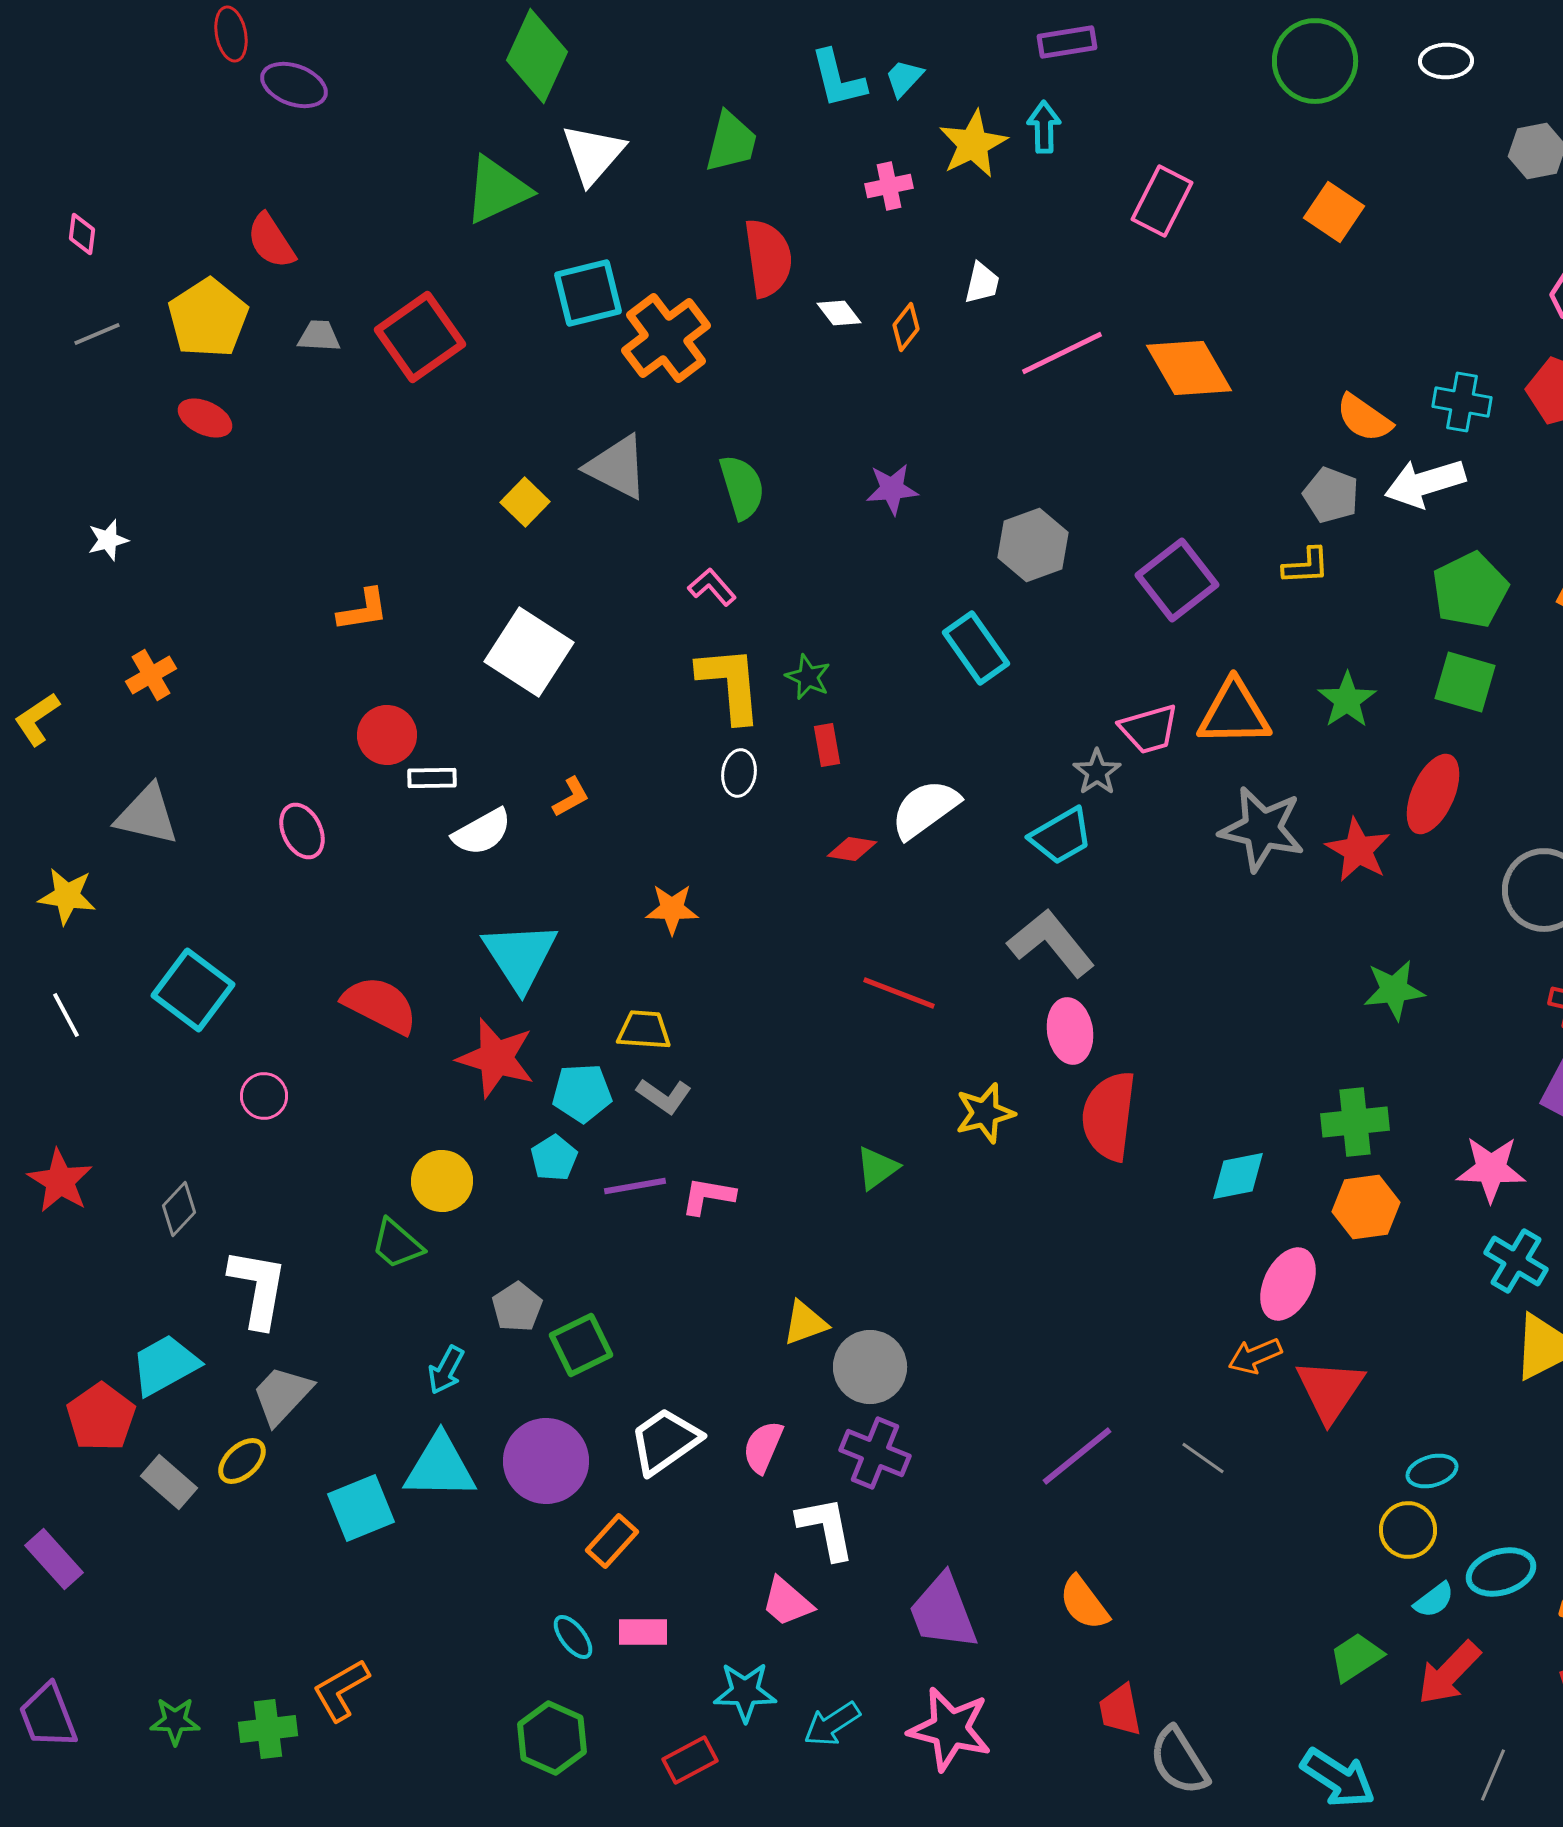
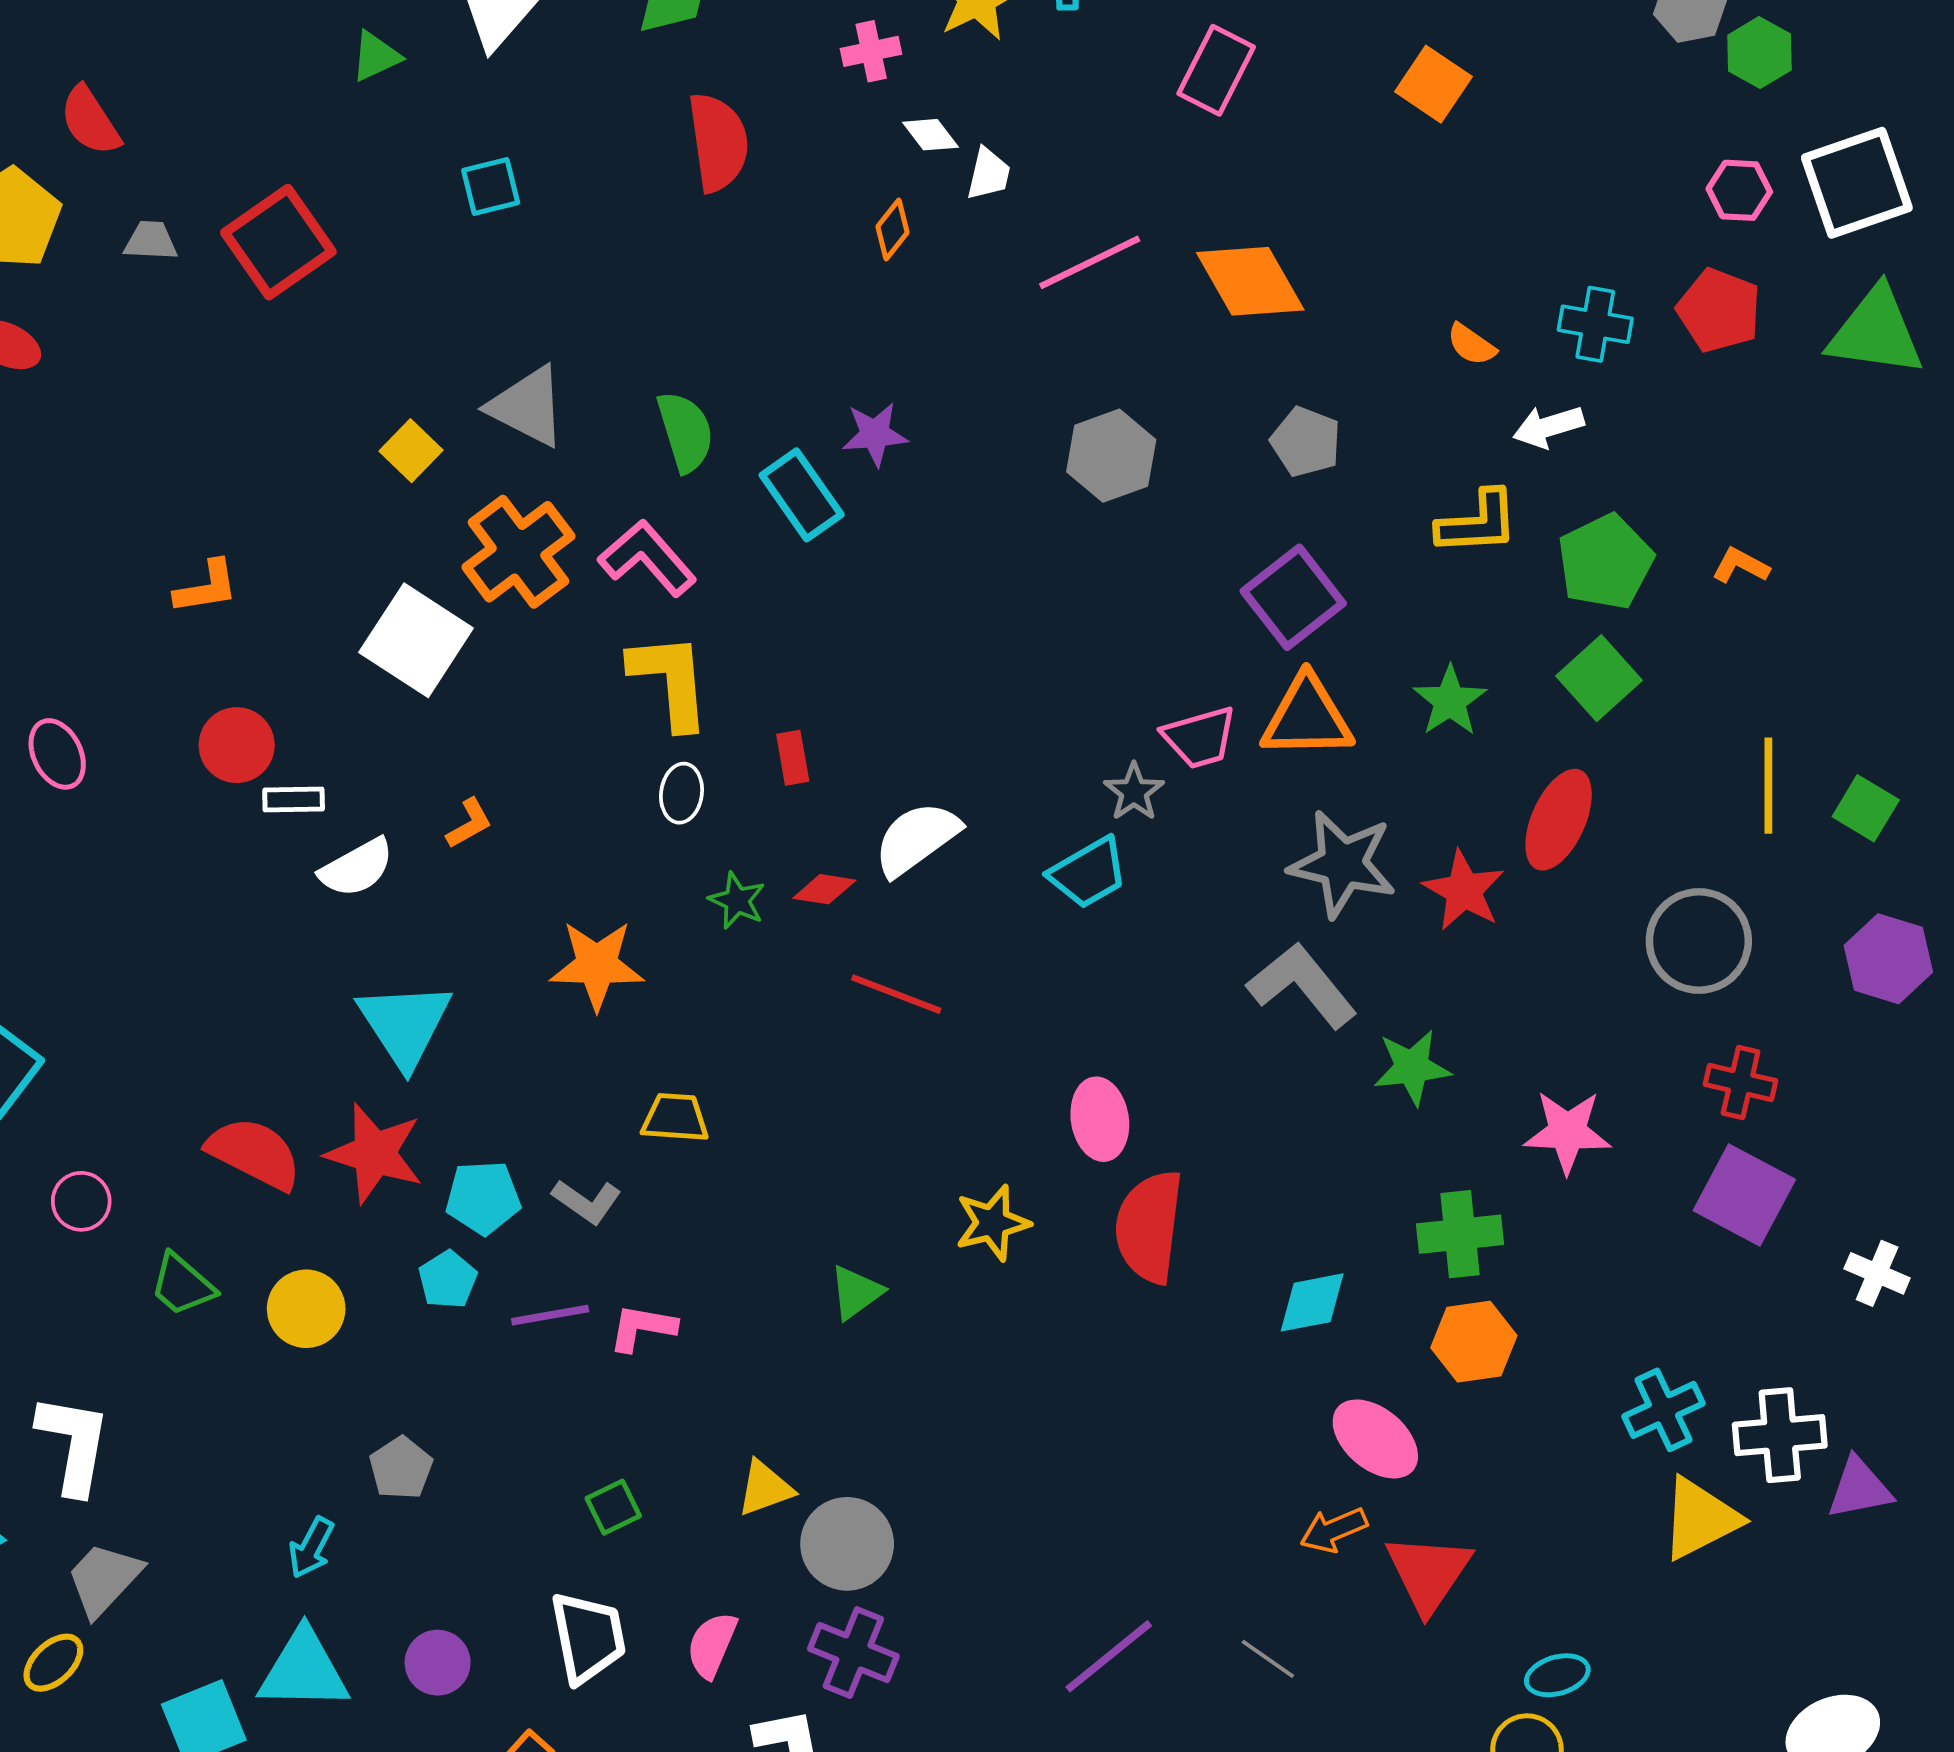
green triangle: (497, 190) -> (376, 56), size x0.6
cyan square: (588, 293) -> (491, 187), size x0.7
white diamond: (839, 313) -> (930, 135), moved
orange cross: (666, 338) -> (518, 552), moved
orange semicircle: (1364, 418) -> (1471, 344), size x0.7
white arrow: (1425, 483) -> (1548, 427), size x0.7
gray pentagon: (1331, 495) -> (1306, 442), moved
gray hexagon: (1033, 545) -> (1111, 456), moved
yellow L-shape: (1306, 566) -> (1478, 523), moved, size x1.4
purple square: (1177, 580) -> (1293, 597), moved
pink L-shape: (712, 587) -> (647, 558), size x1.6
cyan rectangle: (976, 648) -> (802, 495), moved
green star: (808, 677) -> (737, 901), moved
green square: (1465, 682) -> (1599, 678), turned 32
pink ellipse: (302, 831) -> (57, 754), moved
orange star: (672, 909) -> (597, 965), size x1.4
gray L-shape: (1051, 943) -> (1302, 985), moved
green star: (1394, 990) -> (1412, 1067), moved
red line: (899, 993) -> (896, 994), moved
red semicircle: (380, 1005) -> (254, 1153), moved
yellow trapezoid: (644, 1030) -> (675, 1118), moved
pink star: (1491, 1169) -> (1567, 1132), moved
green trapezoid: (397, 1244) -> (182, 1285), moved
cyan cross: (1516, 1261) -> (1663, 1410), turned 34
pink ellipse: (1288, 1284) -> (1375, 1439), turned -76
green square: (581, 1345) -> (613, 1507), moved, size x0.7
white trapezoid: (665, 1441) -> (588, 1637), turned 114
purple circle: (546, 1461) -> (438, 1663), size x0.6

